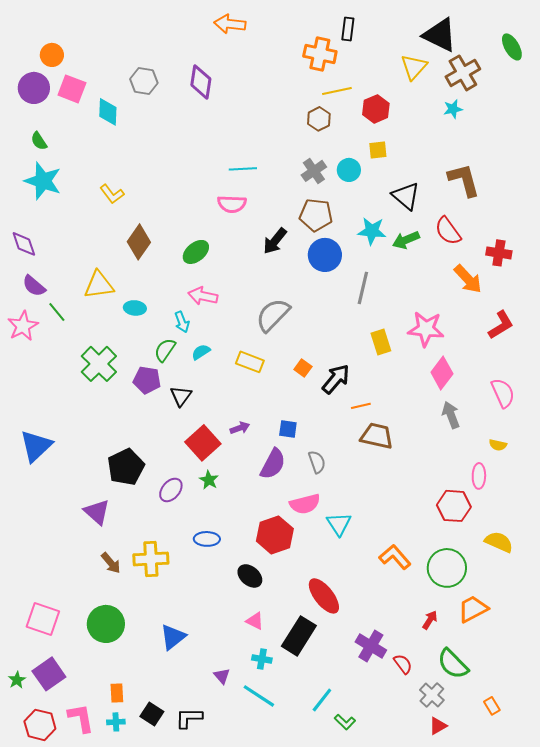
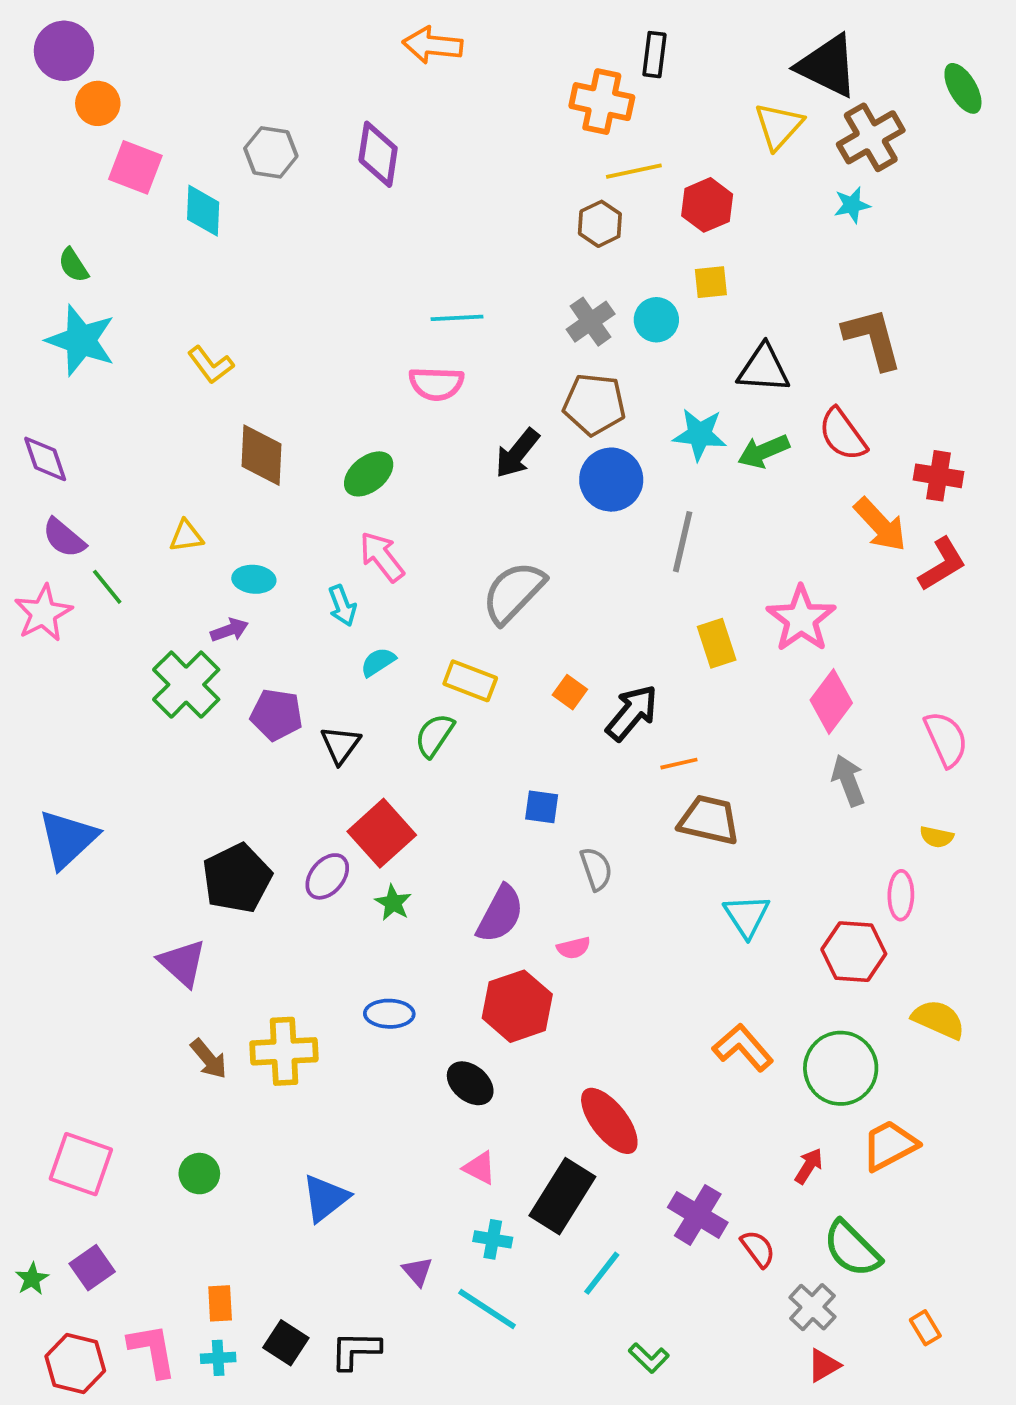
purple circle: (34, 88) -> (64, 51), moved
black triangle: (406, 196) -> (764, 369), turned -36
brown diamond: (139, 242) -> (261, 455), turned -32
yellow triangle: (99, 285) -> (186, 536), size x0.6
pink arrow: (203, 296) -> (382, 557), turned 40
red L-shape: (501, 325) -> (942, 564), moved
pink star: (426, 329) -> (801, 619), turned 30
green semicircle: (165, 350) -> (434, 735), moved
purple arrow: (240, 428) -> (229, 630), moved
purple semicircle: (273, 464) -> (500, 914), moved
purple ellipse: (171, 490) -> (327, 876), moved
pink semicircle: (305, 504) -> (574, 948), size x0.6
cyan triangle: (339, 524) -> (747, 916), moved
green circle: (106, 624) -> (199, 1174), size x0.6
purple square: (49, 674) -> (92, 1268), size x0.7
cyan line: (322, 700) -> (602, 1273), moved

